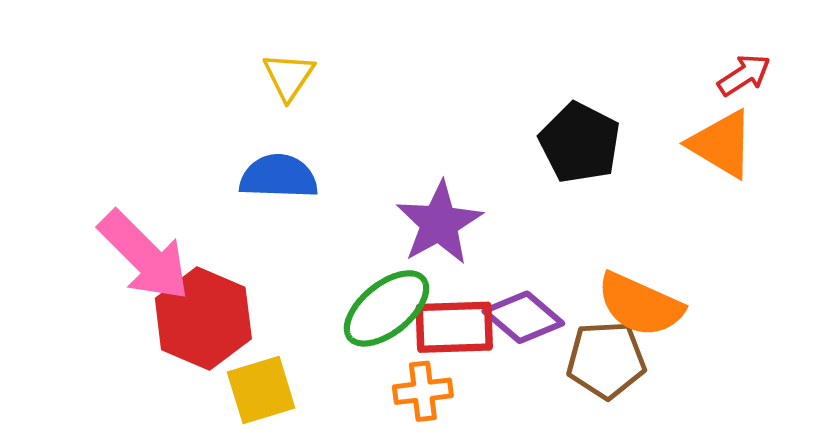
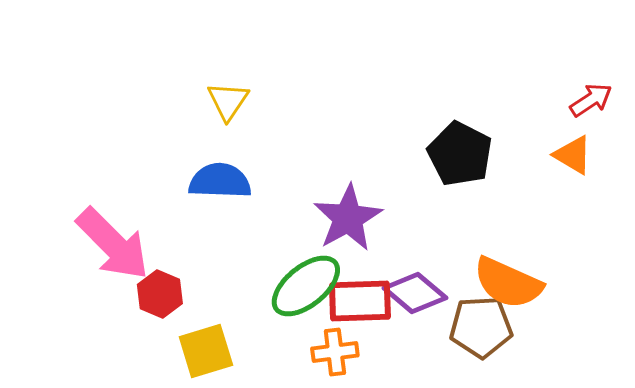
orange triangle: (722, 144) -> (573, 155), size x0.7
red hexagon: (203, 318) -> (160, 294), size x0.6

